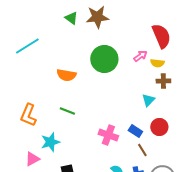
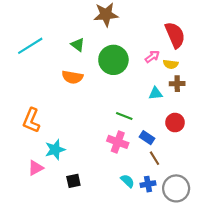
green triangle: (71, 18) -> (78, 45), moved
cyan triangle: (148, 100) -> (156, 93), moved, turned 40
green line: (67, 111) -> (124, 116), moved
red circle: (159, 127) -> (175, 123), moved

